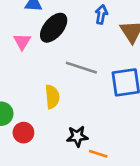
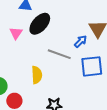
blue arrow: (101, 14) -> (81, 41), moved, turned 32

